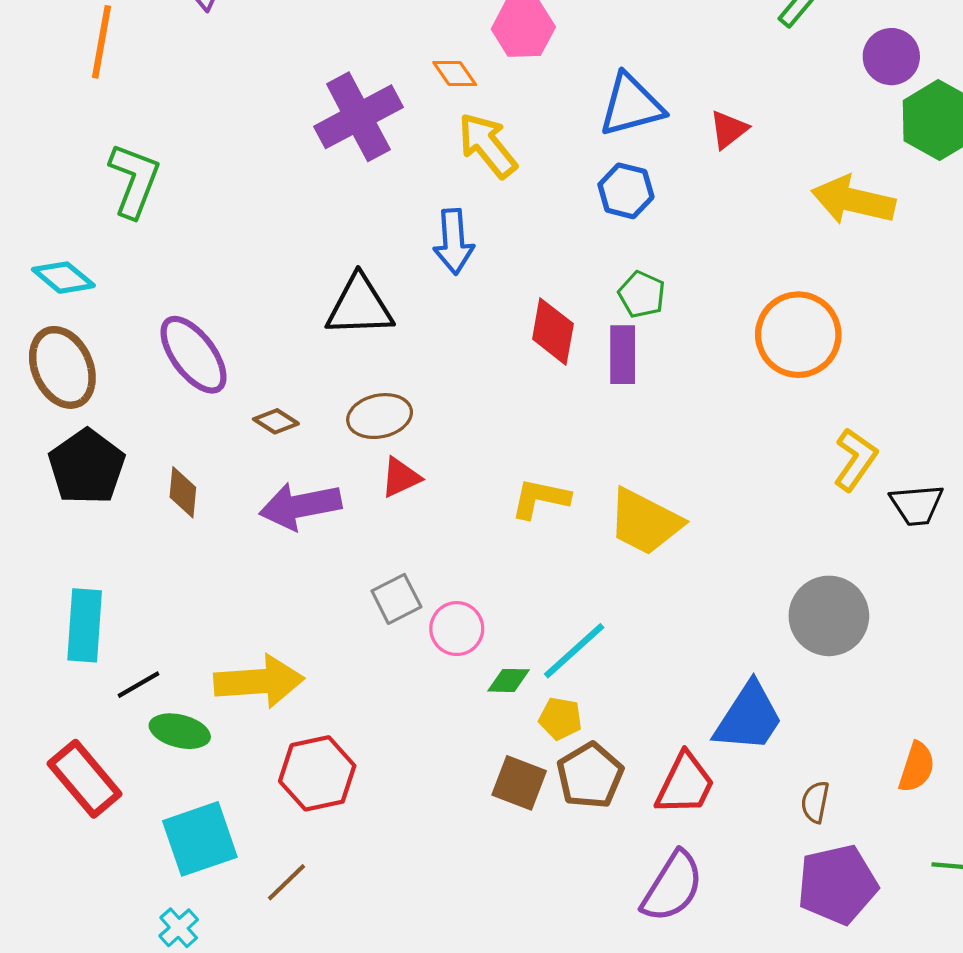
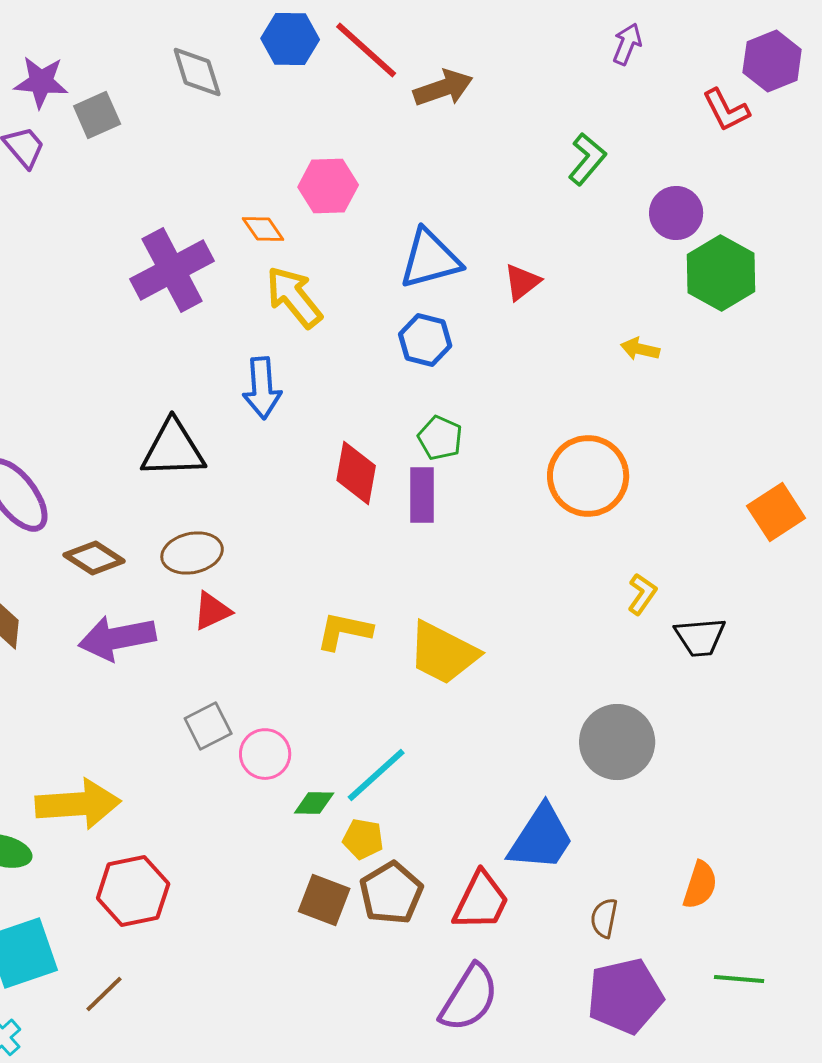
yellow arrow: (853, 200) -> (640, 349), size x0.5
brown diamond: (276, 421) -> (94, 558), size x1.4
yellow L-shape: (855, 459) -> (642, 594), size x0.7

